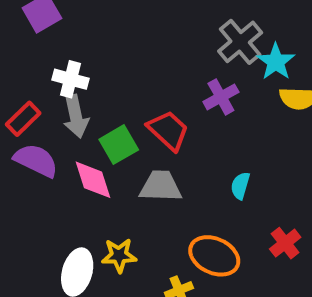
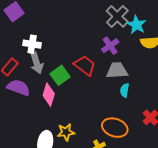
pink diamond: (93, 180) -> (49, 95), turned 40
gray trapezoid: (161, 186) -> (117, 70), moved

